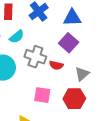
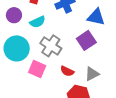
red semicircle: (56, 65) -> (67, 71), moved
pink square: (42, 95) -> (37, 69), moved

